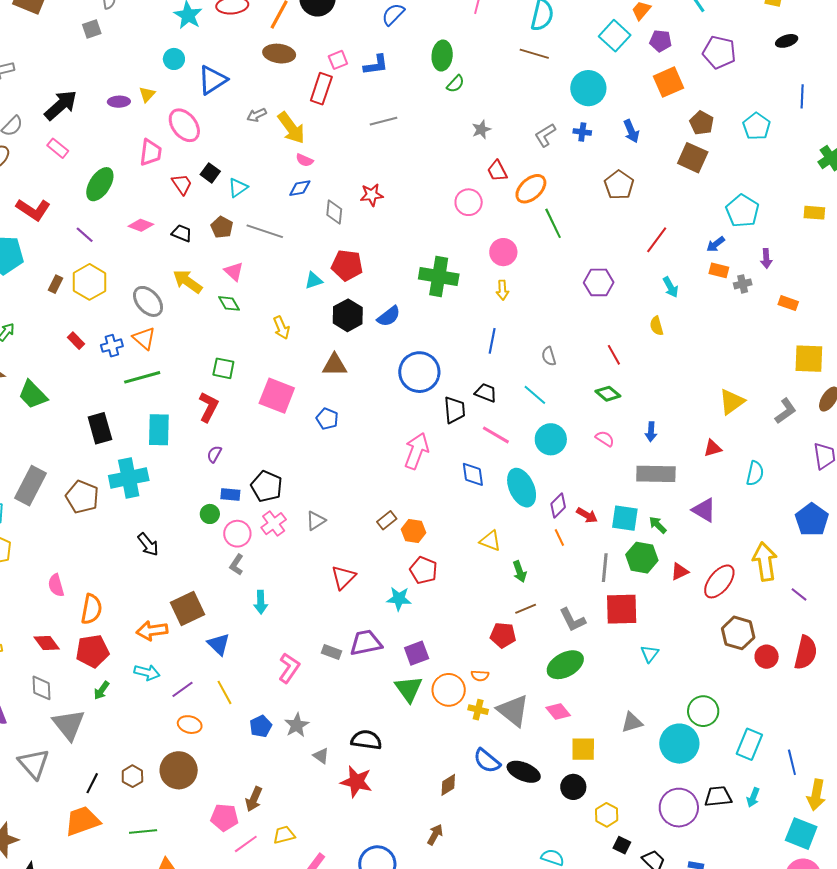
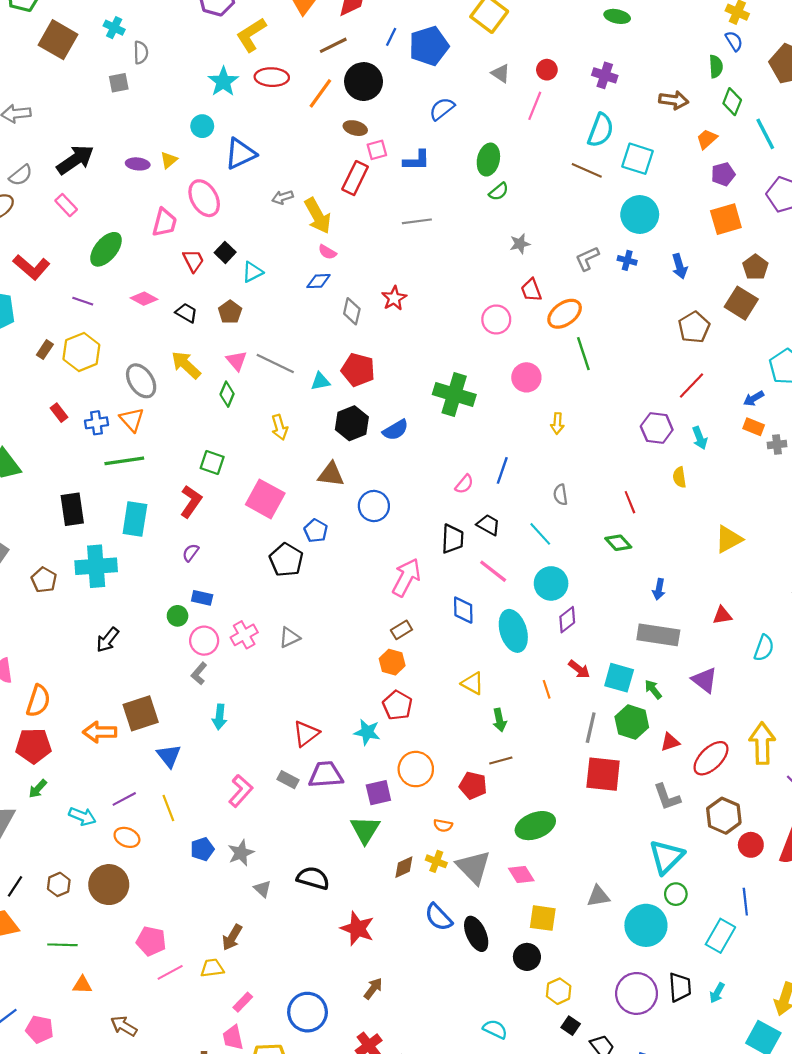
cyan square: (615, 36) -> (637, 159), moved, turned -32
purple pentagon: (661, 41) -> (723, 174), turned -30
brown ellipse: (279, 54) -> (355, 128), moved, size x0.7
brown pentagon: (619, 185) -> (694, 327), moved
red star: (372, 195) -> (394, 298), turned -30
gray line: (265, 231) -> (275, 364), moved
purple line: (85, 235) -> (83, 301), turned -30
purple hexagon: (599, 282) -> (657, 428), moved
yellow arrow: (502, 290) -> (557, 424), moved
green diamond: (229, 303) -> (227, 394), turned 45
blue circle: (419, 372) -> (374, 506), moved, size x0.7
yellow triangle: (732, 402) -> (729, 539), moved
pink semicircle: (605, 439) -> (464, 484), moved, turned 90
black pentagon: (267, 486) -> (286, 560), moved
brown pentagon: (82, 497) -> (44, 580), size x0.7
purple diamond: (558, 505) -> (567, 620), moved
brown rectangle: (387, 520) -> (401, 630), moved
black arrow: (148, 544) -> (108, 640), turned 70
red triangle: (343, 577) -> (306, 734), moved
gray L-shape: (572, 620) -> (667, 797), moved
cyan triangle: (650, 654) -> (666, 857), moved, size x1.8
cyan arrow: (147, 672) -> (82, 816), moved
orange circle: (449, 690) -> (416, 769), moved
green circle: (703, 711) -> (676, 894), size x0.7
blue line: (792, 762) -> (745, 902), moved
black ellipse: (524, 772) -> (476, 934), turned 36
red star: (356, 782) -> (357, 929), moved
brown diamond: (448, 785) -> (404, 867), moved
black trapezoid: (718, 796) -> (680, 987), turned 84
brown arrow: (254, 799) -> (232, 937), moved

